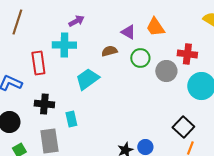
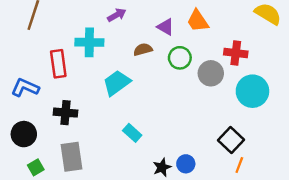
purple arrow: (76, 21) -> (117, 15), moved
cyan rectangle: (71, 119) -> (132, 133), moved, turned -35

